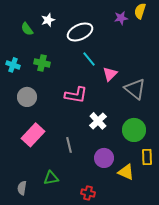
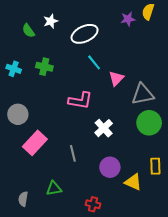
gray triangle: (135, 89) -> (143, 94), turned -50
gray circle: (27, 97) -> (18, 114), moved
green circle: (134, 130) -> (149, 123), moved

